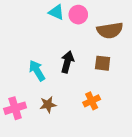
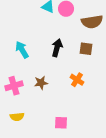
cyan arrow: (37, 70) -> (22, 50), moved
orange cross: (92, 101) -> (77, 80), turned -32

